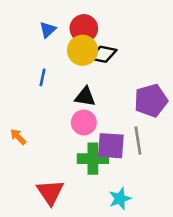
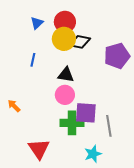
purple pentagon: (151, 101) -> (117, 56), moved
gray line: (138, 141) -> (109, 126), moved

